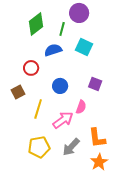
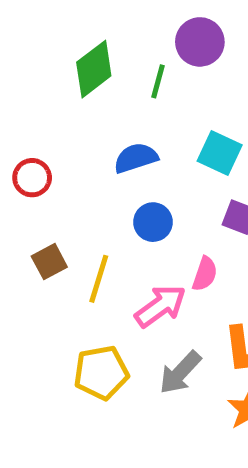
cyan square: (84, 47) -> (220, 153), moved
blue semicircle: (53, 50) -> (136, 158), moved
red circle: (31, 68) -> (32, 178), moved
brown square: (18, 92) -> (49, 262), moved

